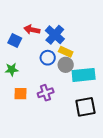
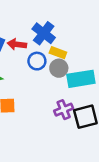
red arrow: (32, 30) -> (17, 44), moved
purple cross: (46, 93) -> (64, 110), moved

